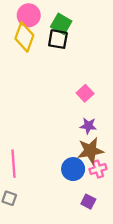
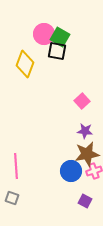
pink circle: (29, 15) -> (44, 34), moved
yellow diamond: (24, 37) -> (25, 64), moved

